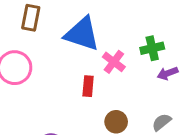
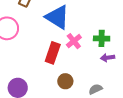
red rectangle: (88, 86) -> (53, 53), size x1.5

